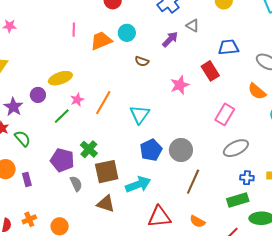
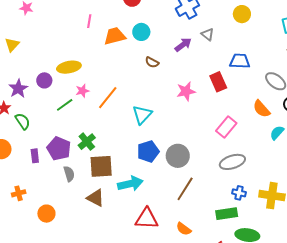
purple rectangle: (27, 179) -> (35, 156), moved
orange cross: (29, 219) -> (19, 193), moved

